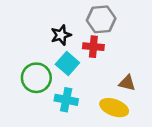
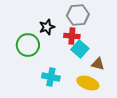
cyan square: (67, 64) -> (80, 49), moved
green circle: (36, 78) -> (28, 45), moved

